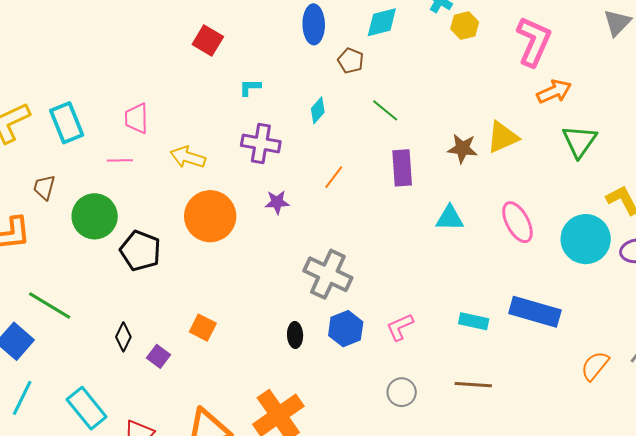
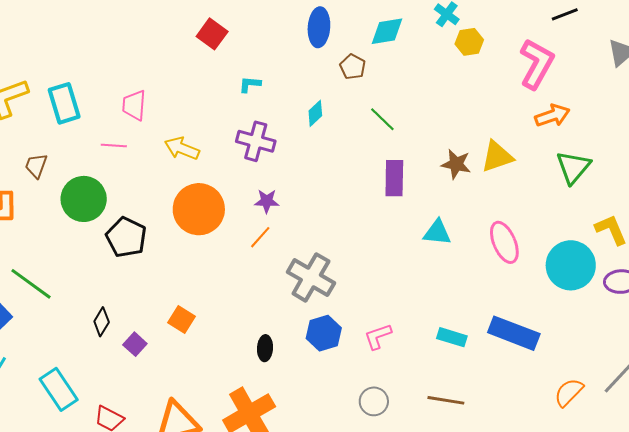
orange line: (334, 177) -> (260, 237), moved
black ellipse: (295, 335) -> (265, 348), moved

